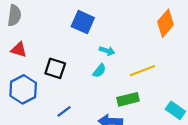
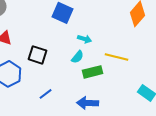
yellow line: (142, 71) -> (117, 57), turned 35
green rectangle: (128, 99) -> (93, 72), moved

